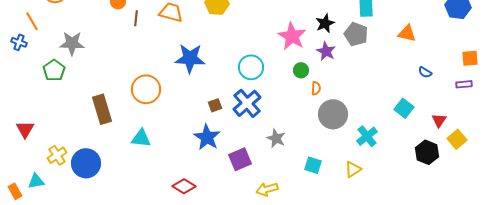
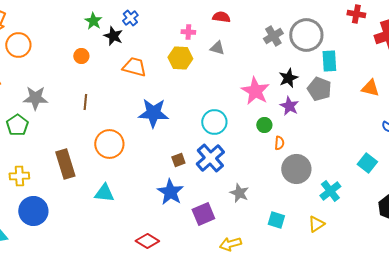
brown line: (136, 18) -> (85, 102), moved
yellow cross: (57, 155) -> (19, 176), moved, turned 30
blue circle: (86, 163) -> (33, 211), moved

